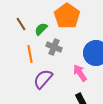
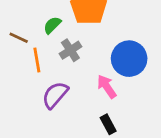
brown line: (21, 24) -> (19, 38), moved, turned -32
gray cross: (54, 47) -> (70, 50), turned 35

